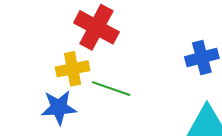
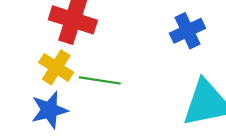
yellow cross: (73, 69) -> (56, 67), turned -36

